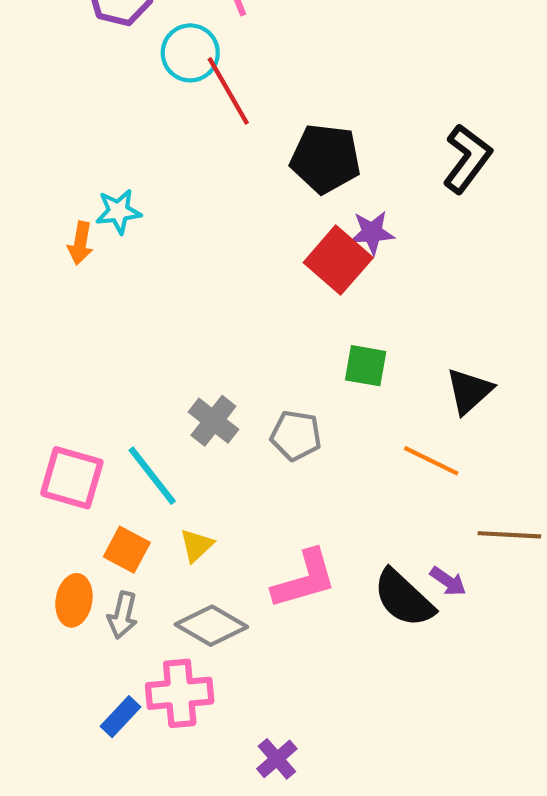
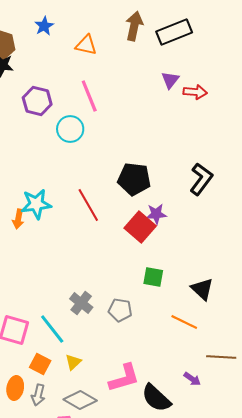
red line: (228, 91) -> (88, 205), moved
cyan star: (118, 211) -> (36, 204), size x1.4
black triangle: (469, 391) -> (202, 289), turned -35
black semicircle: (404, 598) -> (156, 398), moved

